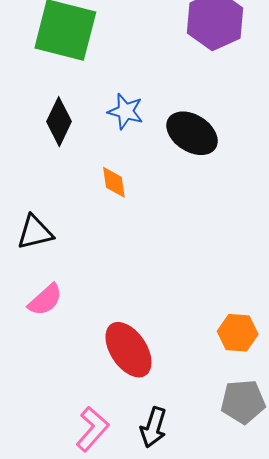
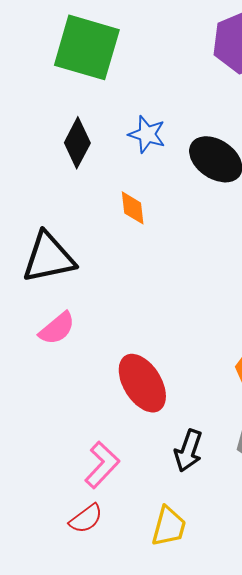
black triangle: (35, 232) -> (49, 258), size x1.4
black arrow: (153, 427) -> (188, 451), moved

